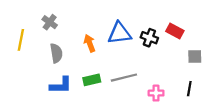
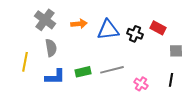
gray cross: (50, 22) -> (45, 20), size x1.5
yellow line: (21, 40) -> (25, 62), moved
orange arrow: (90, 43) -> (79, 24), moved, turned 105
pink cross: (156, 93) -> (141, 84), turned 32

